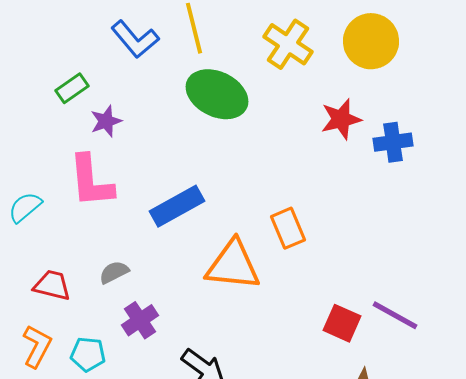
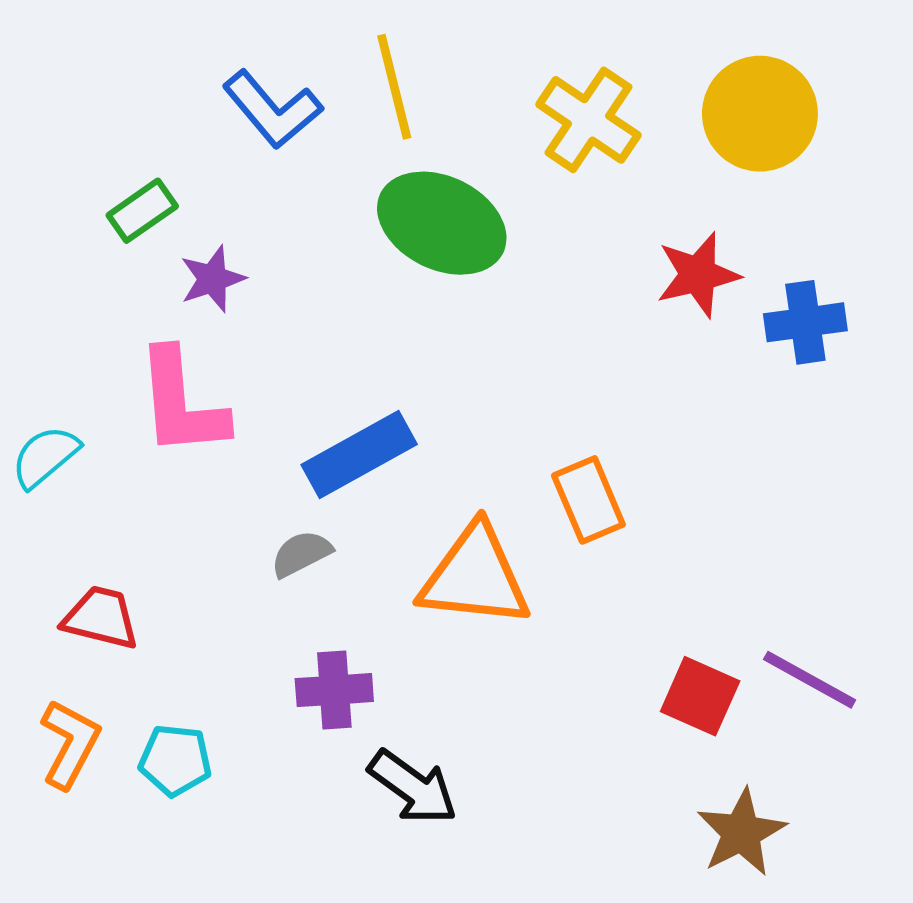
gray semicircle: (114, 272) -> (301, 554), moved
purple cross: (140, 320) -> (334, 690), moved, turned 30

